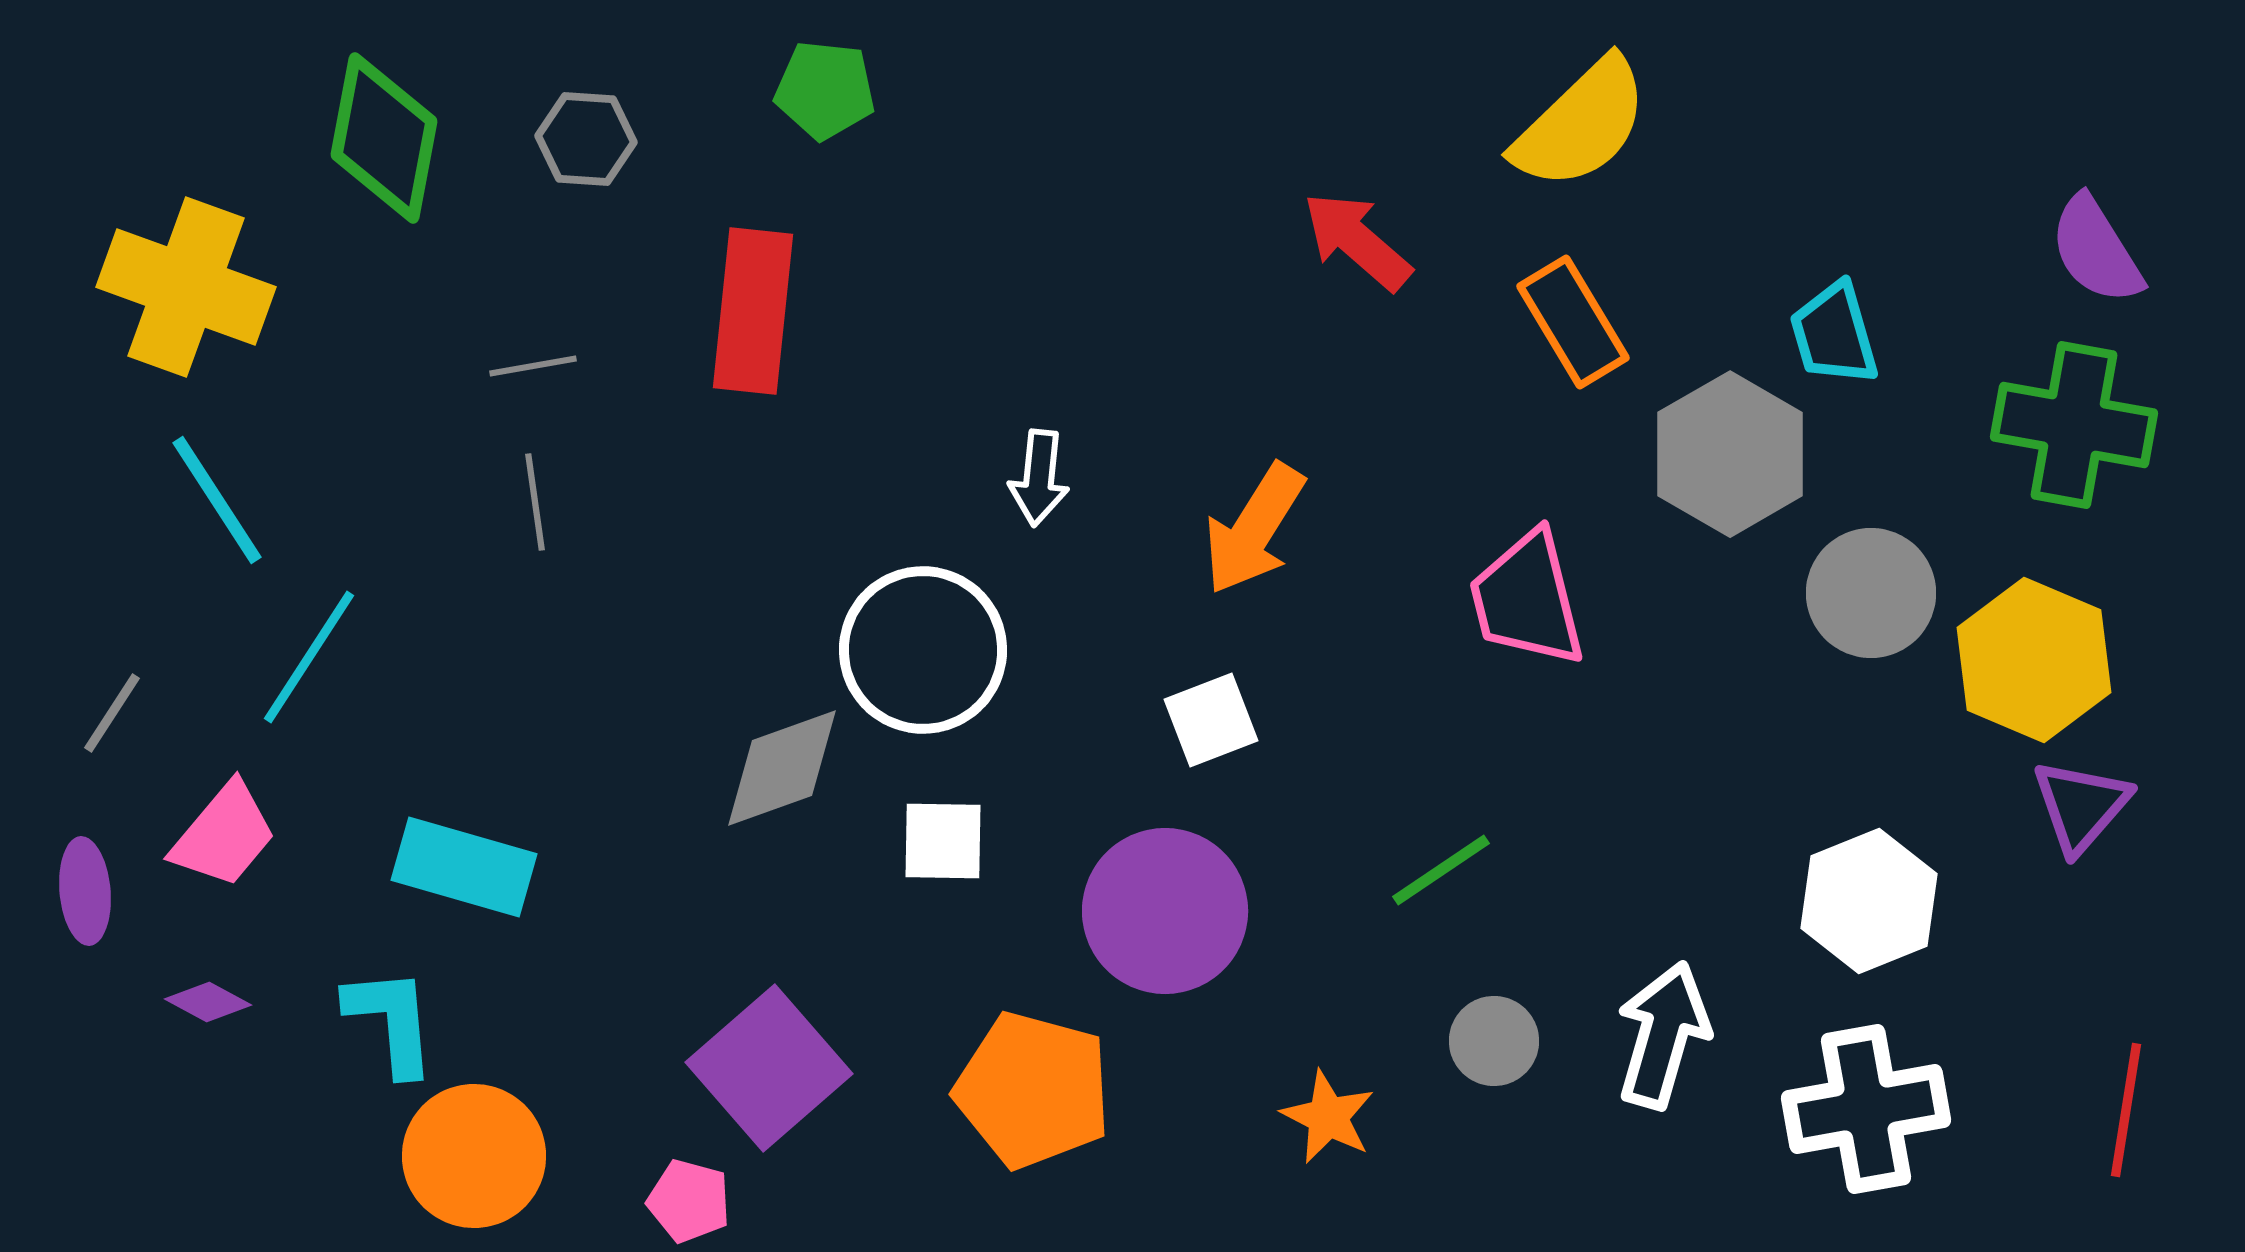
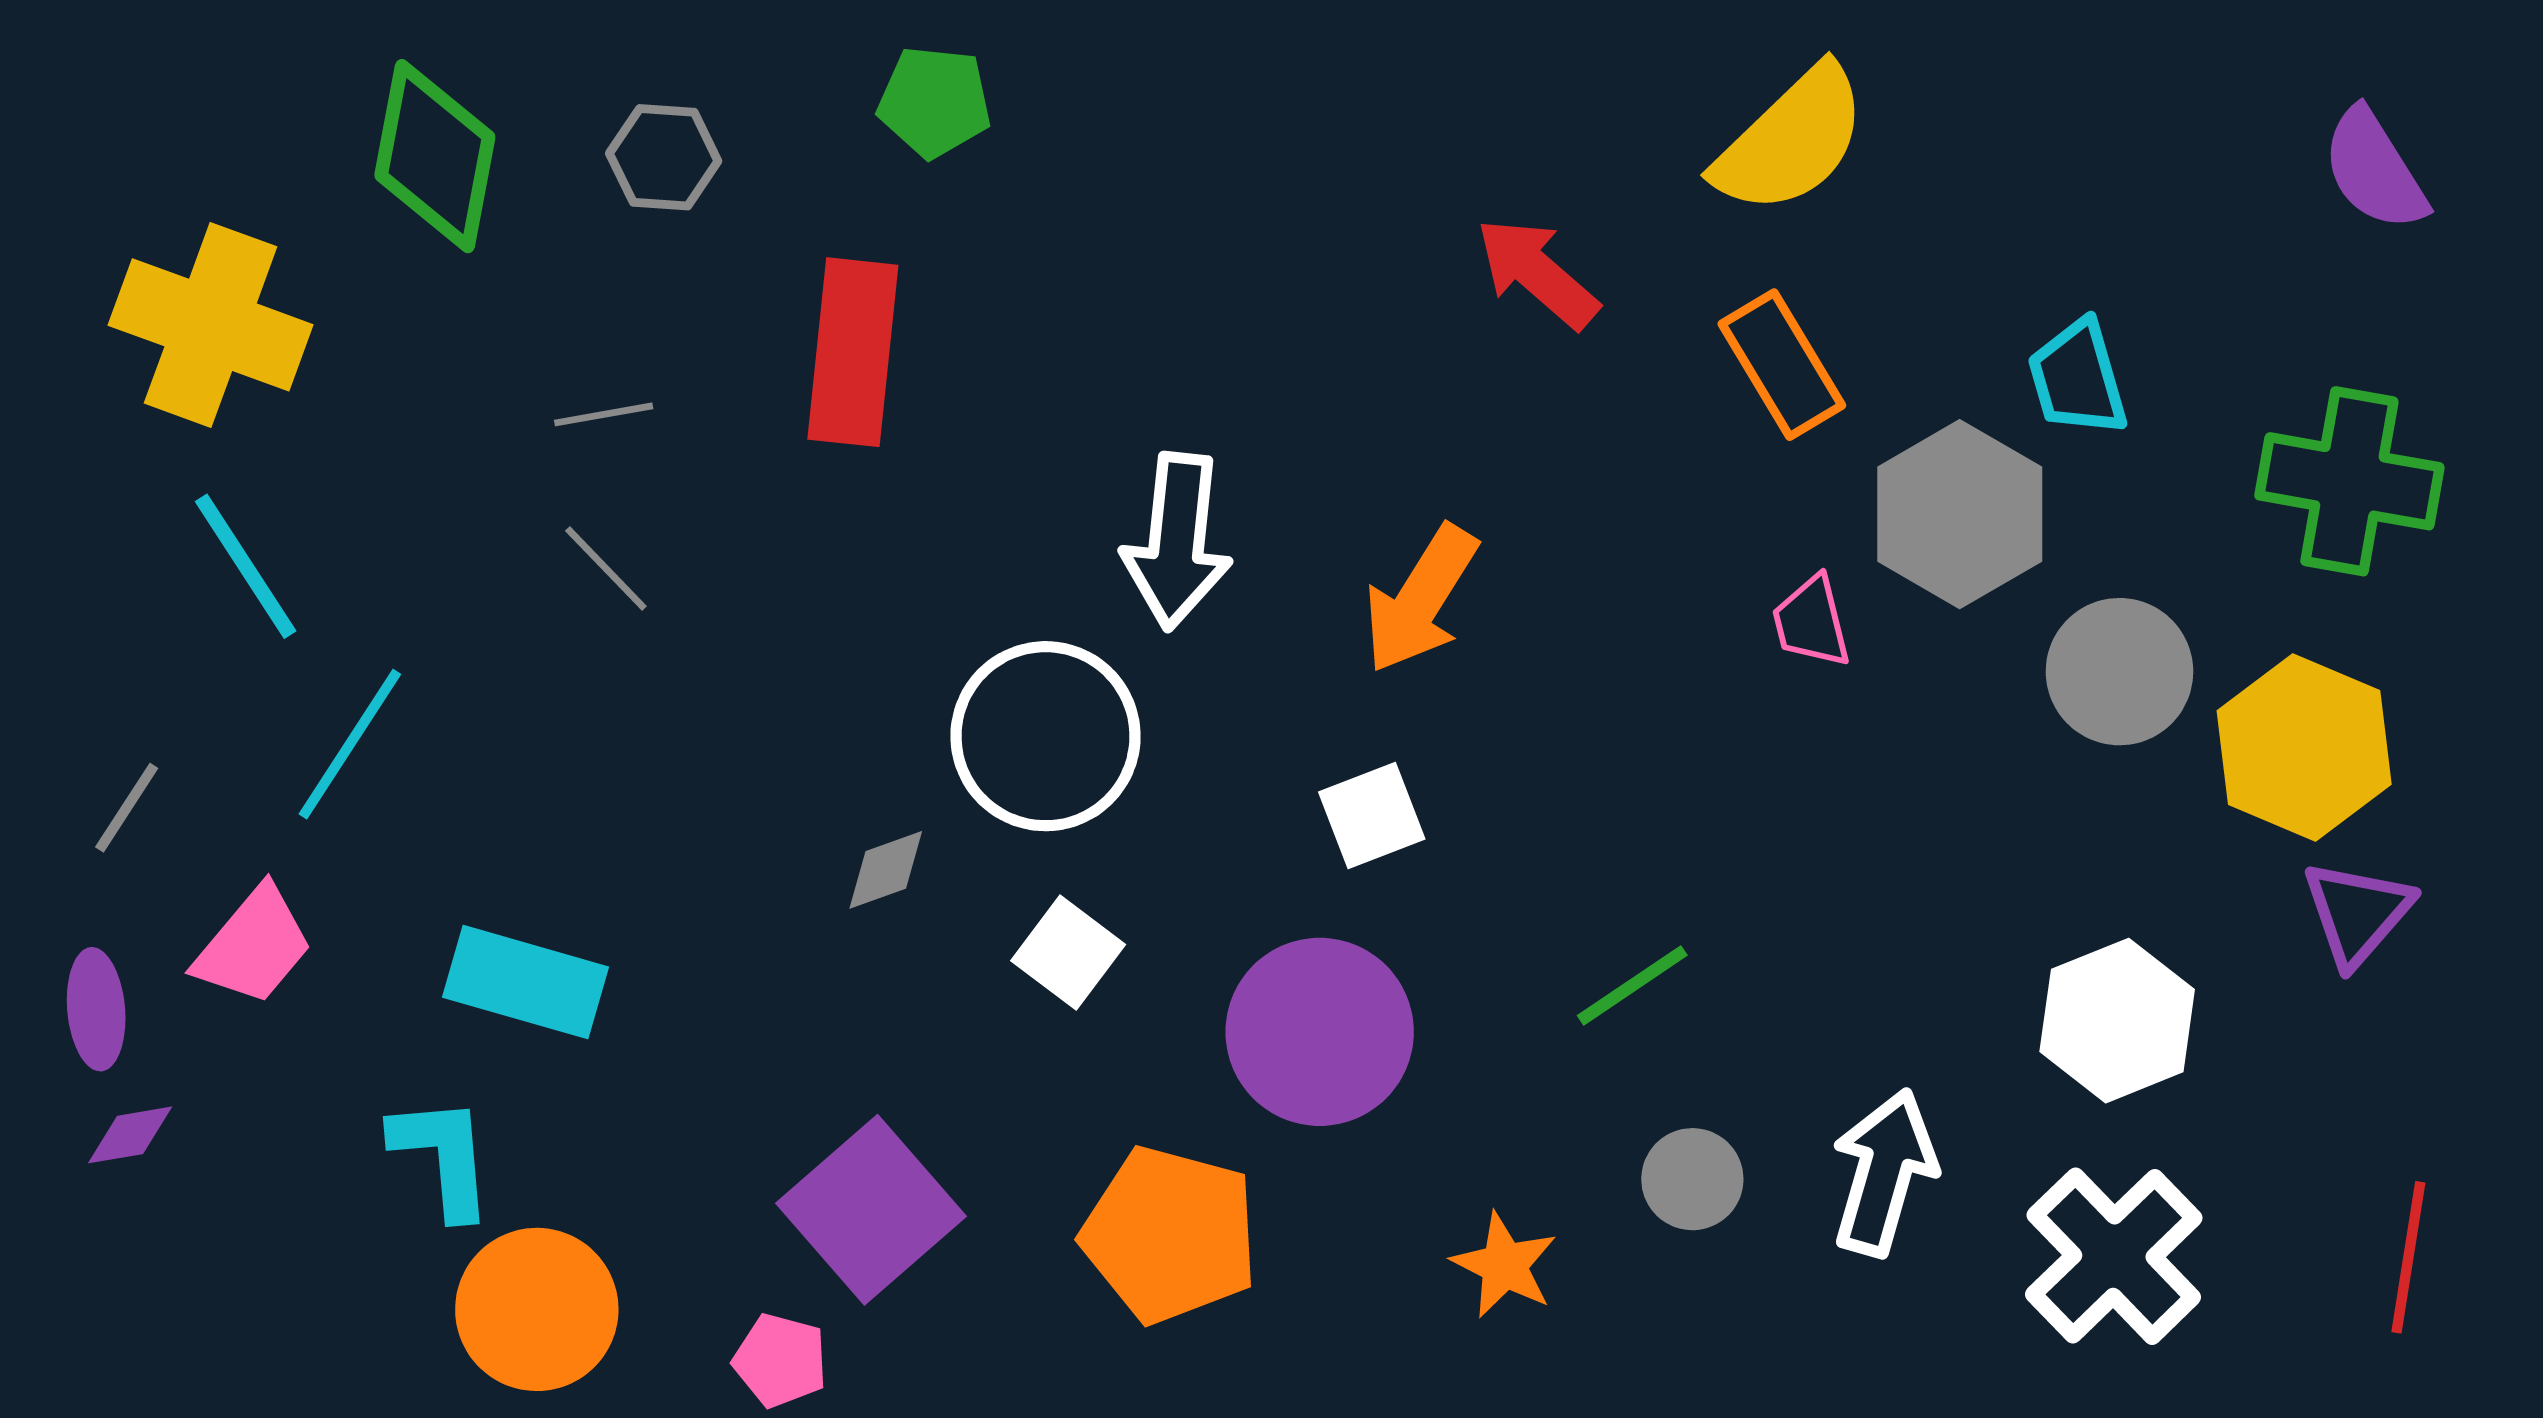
purple semicircle: (2096, 250) -> (2374, 170), moved
white arrow: (1039, 478) -> (1177, 541), size x1.6
gray line: (535, 502) -> (606, 569), turned -36
pink trapezoid: (1527, 599) -> (1811, 622), moved, size x0.6
gray diamond: (782, 768) -> (886, 870), size x0.6
white square: (943, 841) -> (1068, 953), turned 36
purple diamond: (208, 1002) -> (130, 1135), moved, turned -38
white cross: (1866, 1109) -> (2114, 1256), turned -34

